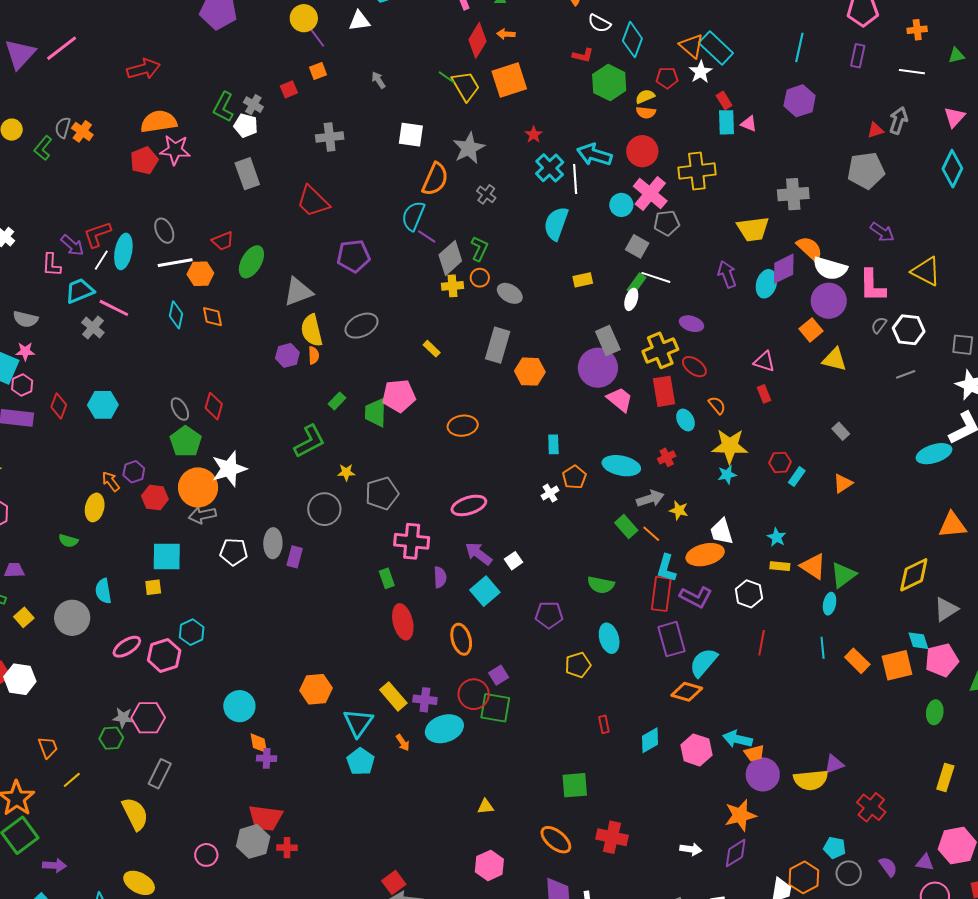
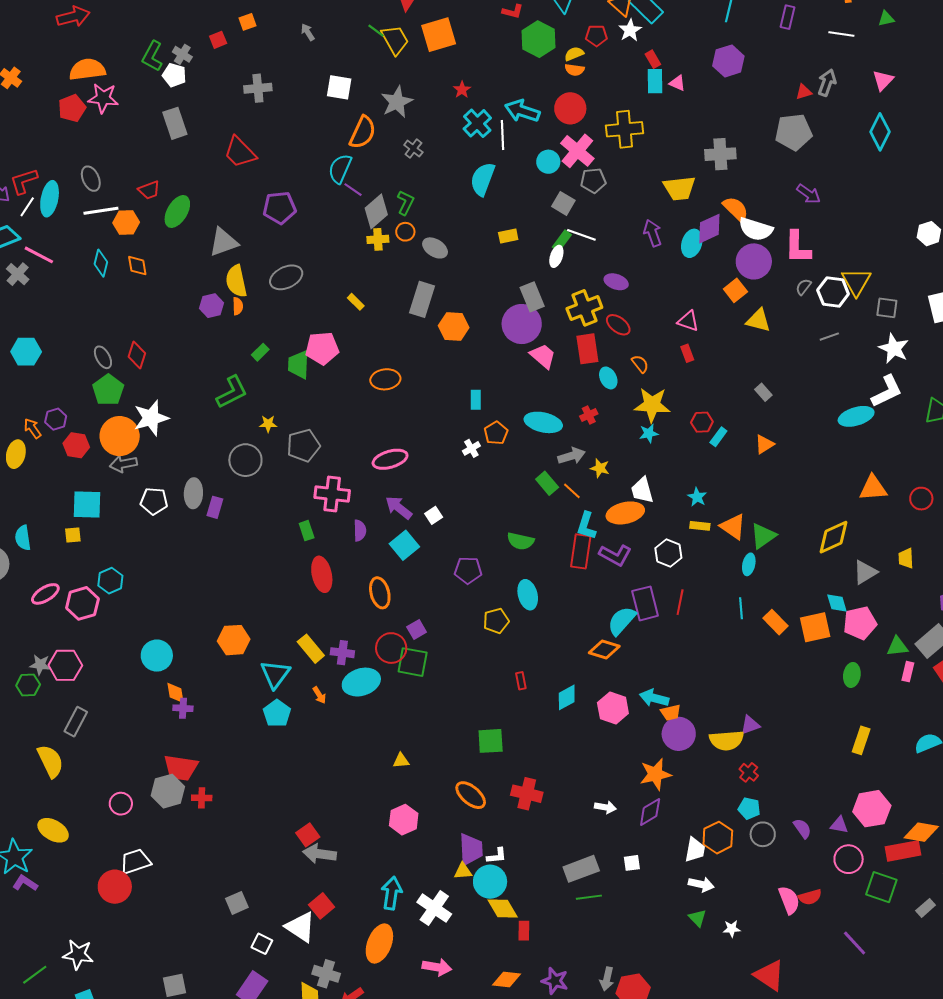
yellow triangle: (926, 271) -> (856, 282), moved, turned 32
purple rectangle: (672, 639) -> (645, 603), moved
red cross: (871, 807) -> (749, 772), moved, size x0.7

